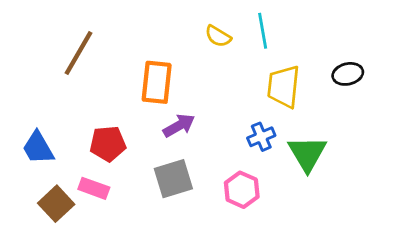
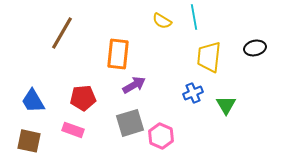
green triangle: (307, 153) -> (226, 105), size x0.7
pink hexagon: (242, 190) -> (161, 136), moved
brown square: (56, 204) -> (29, 141), moved, turned -35

